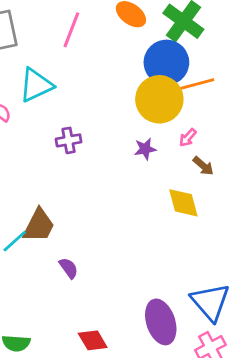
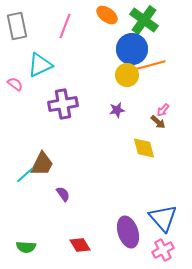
yellow circle: (159, 99) -> (127, 75), size x0.7
pink arrow: (188, 138) -> (163, 110), moved
purple cross: (69, 140) -> (63, 104), size x1.6

